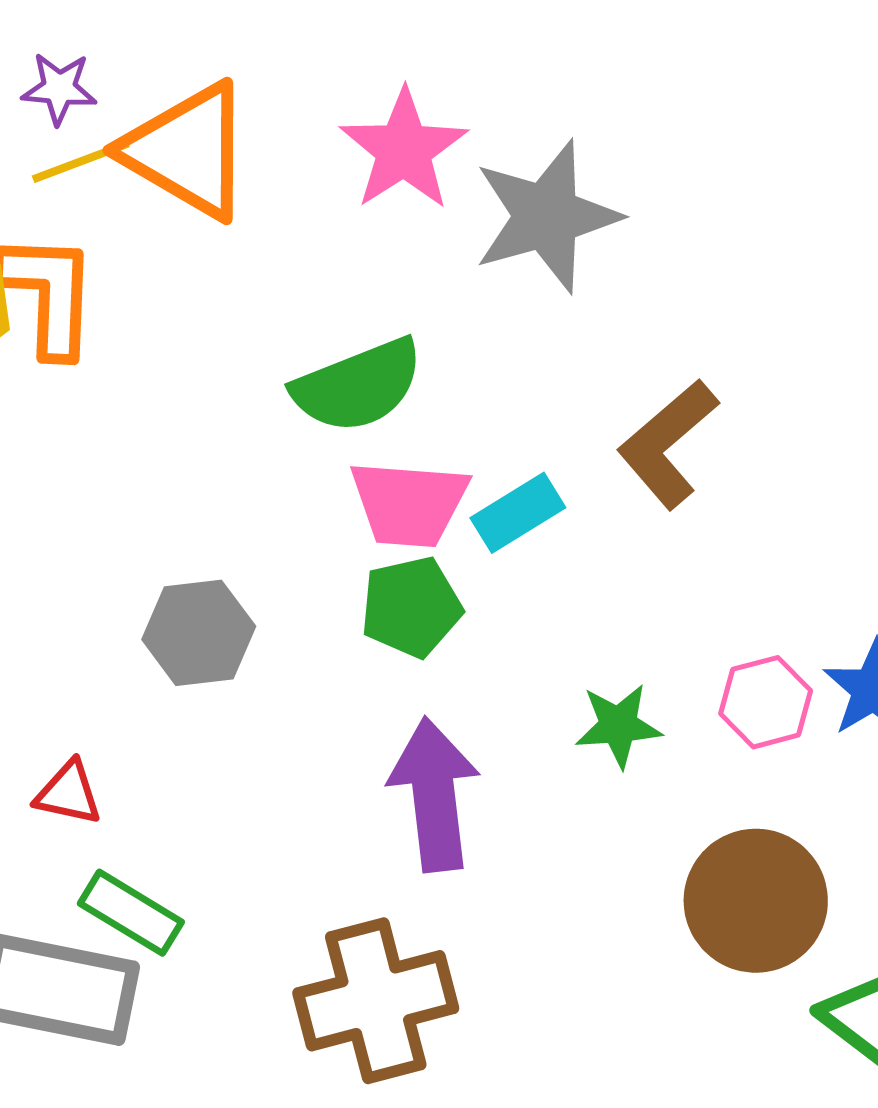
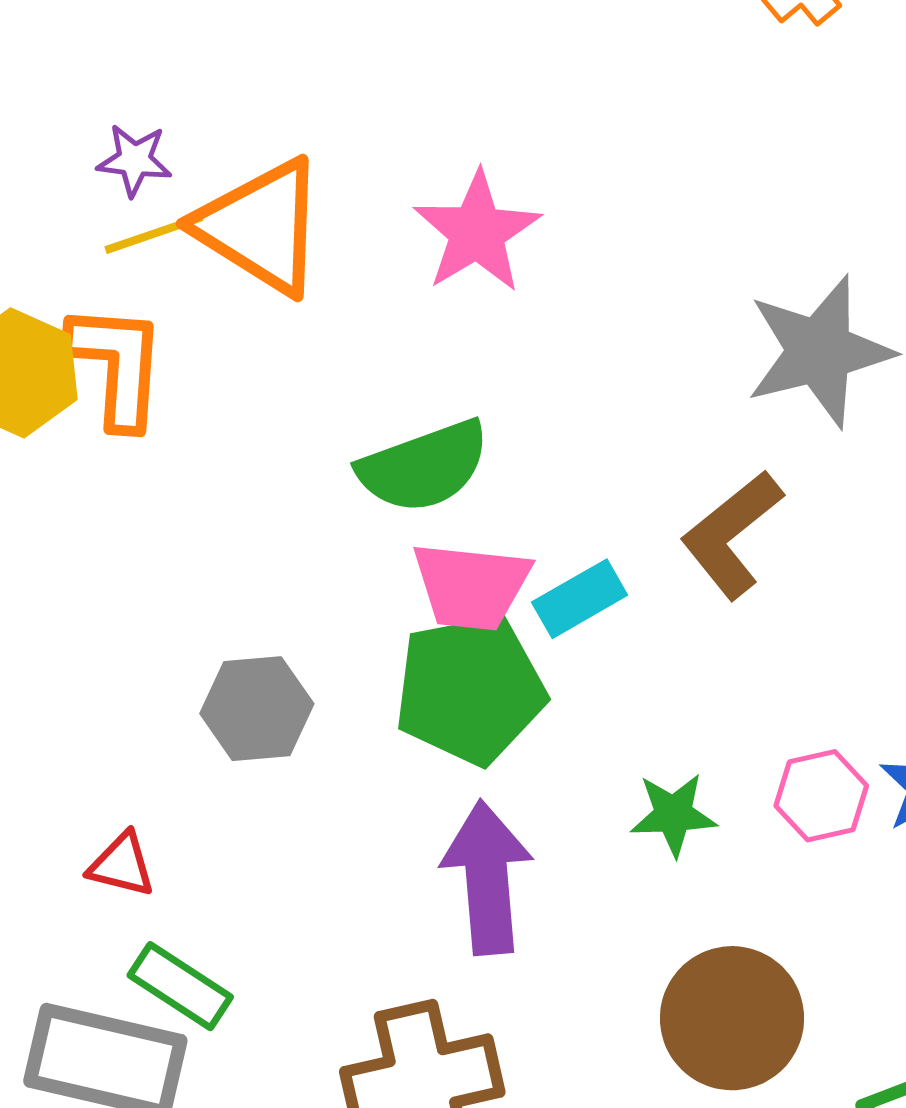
gray star: (546, 216) -> (819, 351), moved
green pentagon: (411, 607) -> (470, 689), size x1.5
brown circle: (756, 901) -> (732, 1018), moved

